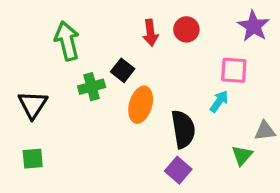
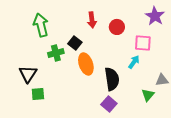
red circle: (186, 29) -> (117, 27), moved
black triangle: (33, 105) -> (28, 74), moved
orange ellipse: (141, 105) -> (86, 64), turned -35
green square: (33, 159) -> (38, 94), moved

